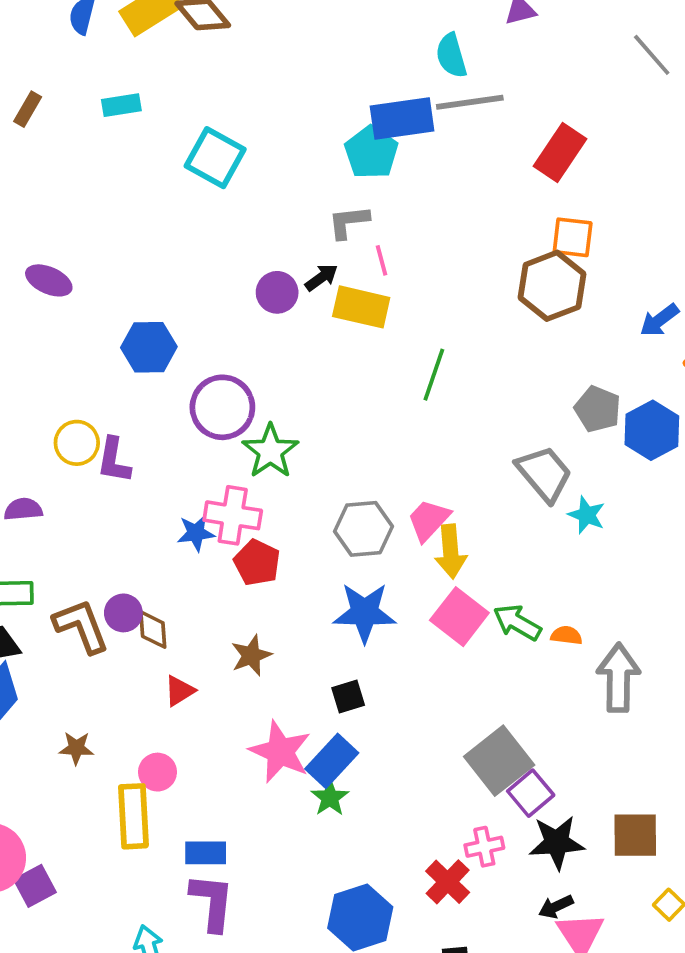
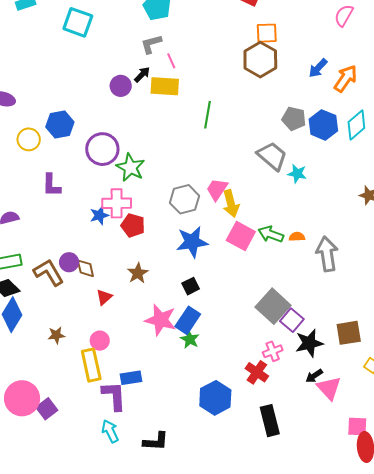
yellow circle: (77, 443) -> (29, 139), moved
purple L-shape: (212, 902) -> (114, 396), moved

